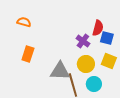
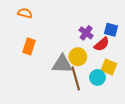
red semicircle: (98, 28) -> (102, 44), moved, turned 35
yellow square: (109, 61) -> (109, 67), moved
yellow circle: (86, 64) -> (78, 57), moved

